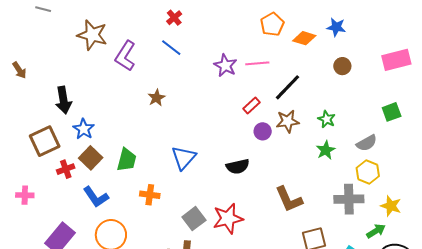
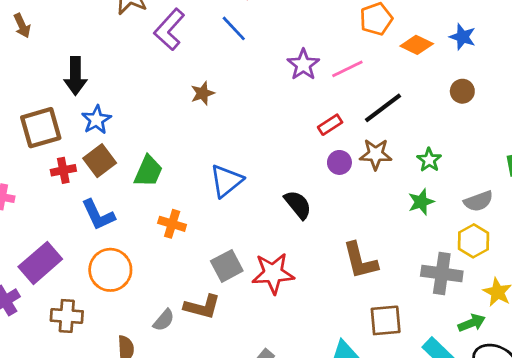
pink line: (257, 63) -> (347, 69), turned -30
black semicircle: (238, 166) -> (298, 205), turned -125

